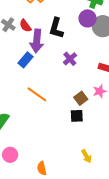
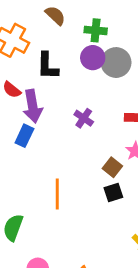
black L-shape: (56, 28) -> (48, 66), moved
orange line: (37, 94) -> (57, 194), moved, turned 70

